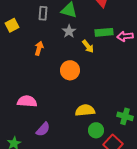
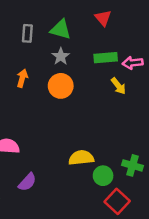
yellow arrow: (88, 46) -> (118, 86), moved
orange circle: (70, 70) -> (61, 86), moved
green circle: (96, 130) -> (103, 176), moved

